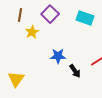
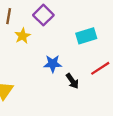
cyan rectangle: (85, 18) -> (86, 36), moved, turned -36

